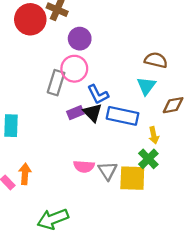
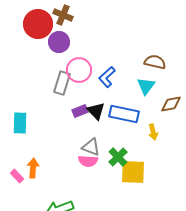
purple circle: (80, 39) -> (59, 42), moved
blue L-shape: (98, 94) -> (107, 77), moved, turned 75
green cross: (148, 159) -> (118, 157), moved
gray triangle: (108, 171) -> (91, 147), moved, turned -36

